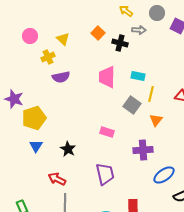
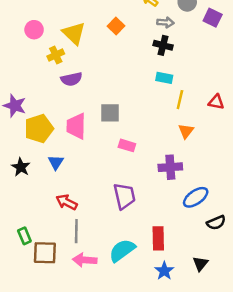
yellow triangle: (63, 39) -> (74, 33), size x1.5
black cross: (120, 43) -> (163, 45), moved
pink trapezoid: (107, 77) -> (76, 126), moved
gray square: (132, 105) -> (110, 113), moved, turned -36
blue triangle: (36, 146) -> (56, 162), moved
black star: (68, 149) -> (21, 167), moved

